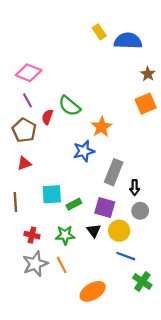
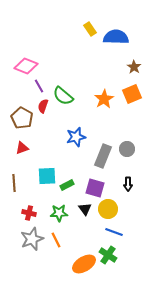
purple line: (27, 100) -> (39, 86), moved
orange star: (101, 127) -> (104, 99), moved
black arrow: (135, 188) -> (128, 184), moved
gray circle: (140, 211) -> (127, 149), moved
green cross: (142, 281) -> (108, 255), moved

